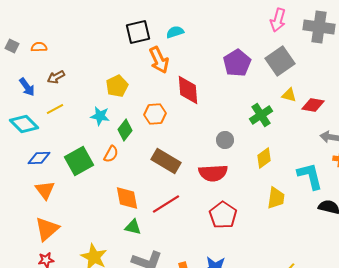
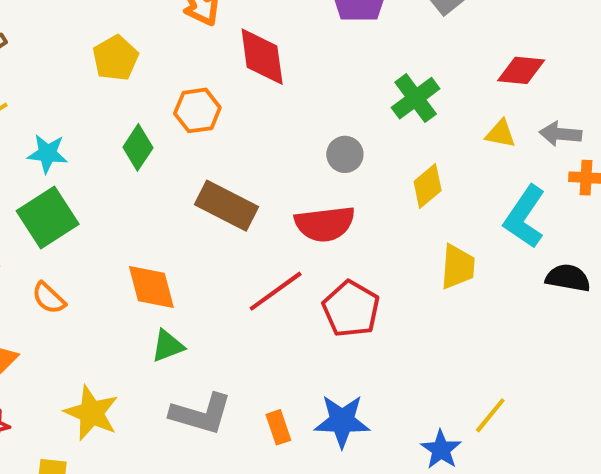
yellow triangle: (289, 95) -> (501, 134), moved
cyan star: (100, 116) -> (47, 153), moved
orange semicircle: (111, 154) -> (49, 298), moved, turned 108
cyan L-shape: (310, 176) -> (525, 217), turned -128
red line: (166, 204) -> (276, 291), moved
green triangle: (133, 227) -> (168, 346), turned -30

